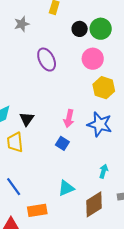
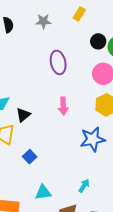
pink arrow: (69, 119) -> (63, 106), moved, turned -30
blue star: (100, 124) -> (93, 139), turned 30
blue square: (62, 143) -> (30, 157), moved

